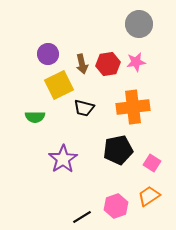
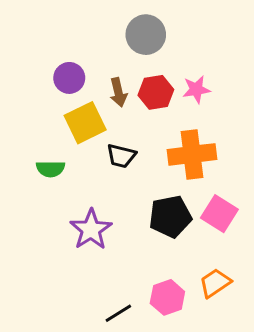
gray circle: (139, 24) -> (146, 35), moved
pink square: (152, 163) -> (219, 214), moved, size x1.4

